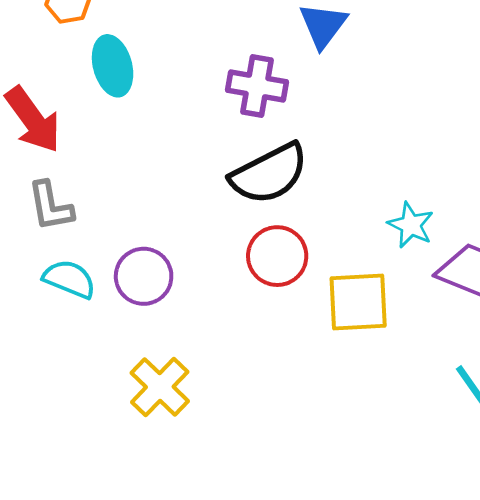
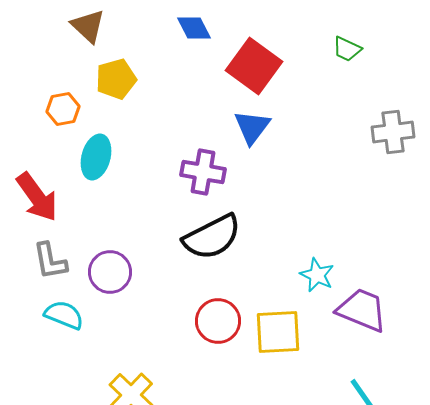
cyan ellipse: (113, 66) -> (96, 157), turned 30
red circle: (277, 256) -> (218, 321), moved
purple circle: (144, 276) -> (110, 272), moved

